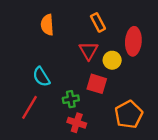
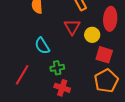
cyan semicircle: (41, 77) -> (42, 46), moved
red square: (97, 84) -> (104, 55), moved

